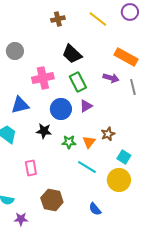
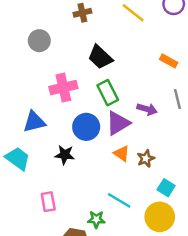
gray circle: (15, 51) -> (39, 41), moved
orange rectangle: (126, 57) -> (169, 61), size x0.6
purple arrow: (111, 78) -> (147, 109), moved
purple triangle: (86, 106) -> (118, 123), size x1.5
green star: (69, 142) -> (96, 219), moved
orange triangle: (89, 142) -> (122, 153), moved, turned -32

